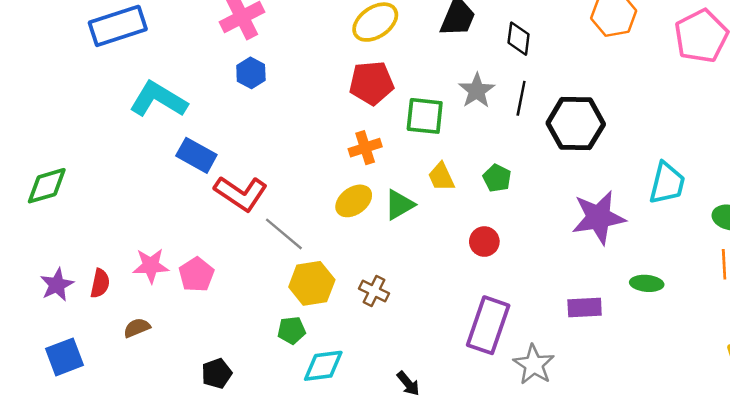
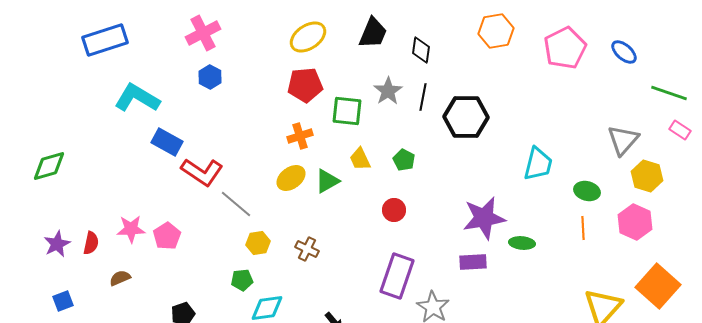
purple star: (598, 217) -> (484, 218), moved
yellow hexagon: (312, 283) -> (258, 243), size x0.7
blue square: (64, 357) -> (63, 301), size x0.7

